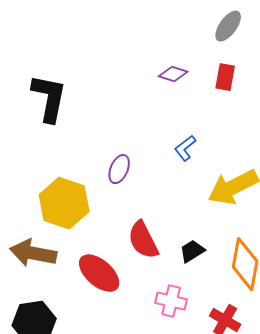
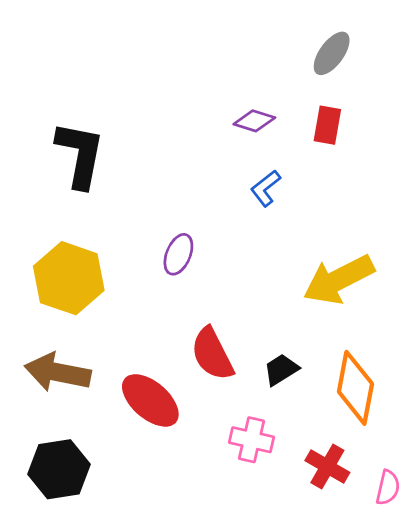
blue L-shape: (185, 148) -> (266, 188), moved
yellow hexagon: (64, 203) -> (69, 278), moved

